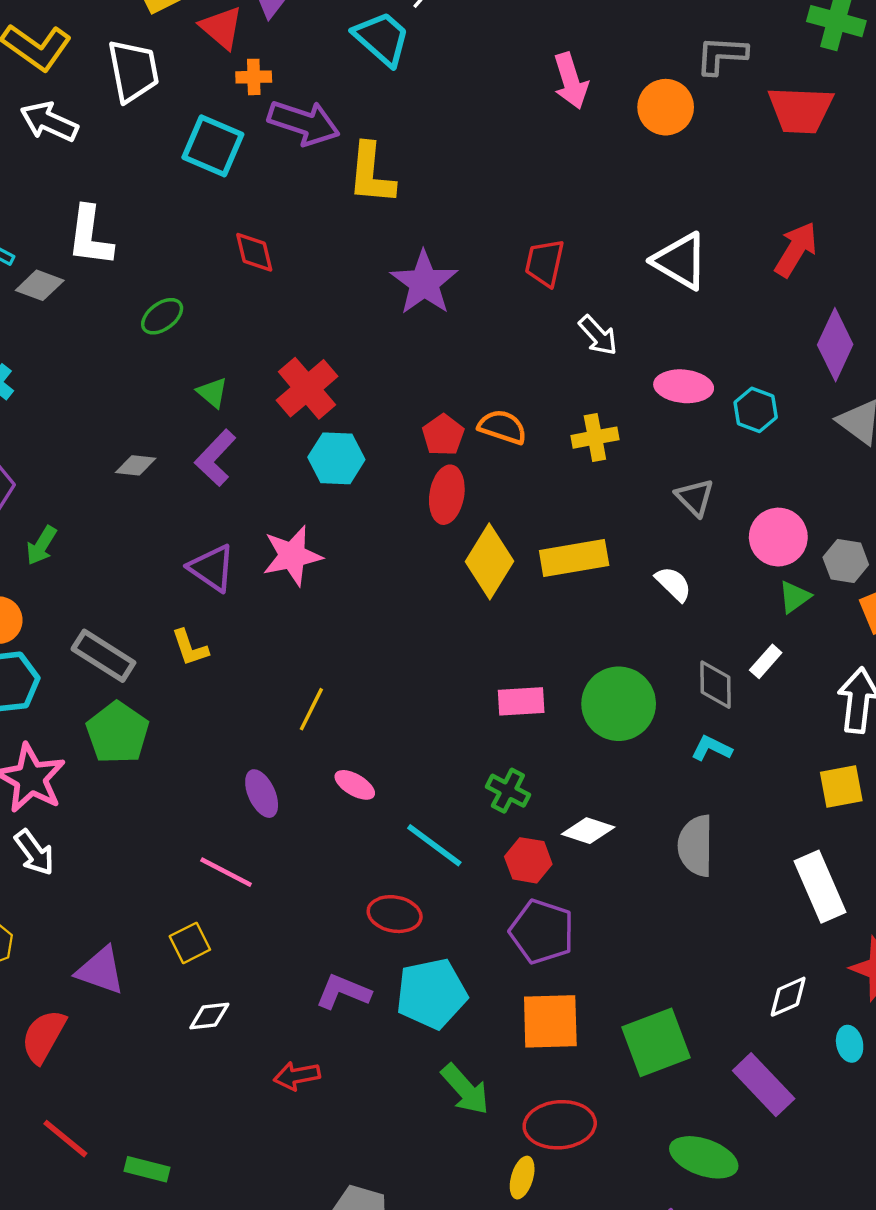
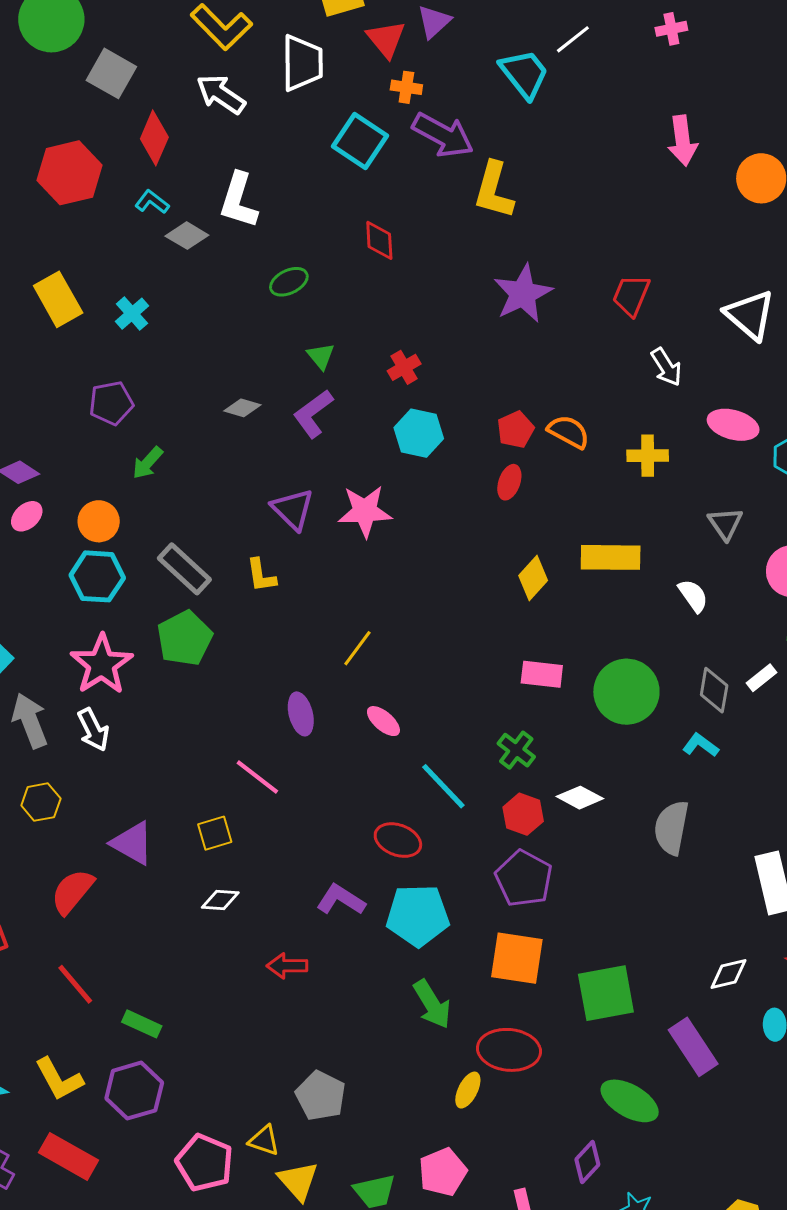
red cross: (307, 388) -> (404, 367), size x0.6
red ellipse: (447, 495) -> (509, 482), size x0.7
yellow diamond: (490, 561) -> (533, 578), moved, size x0.7

